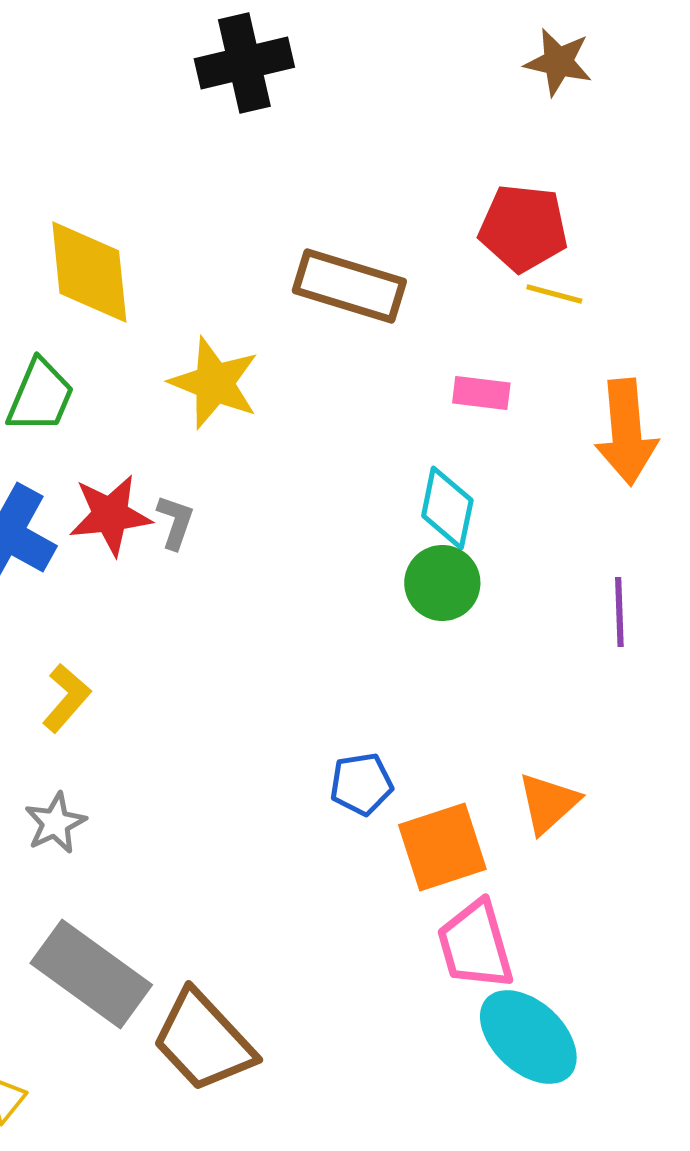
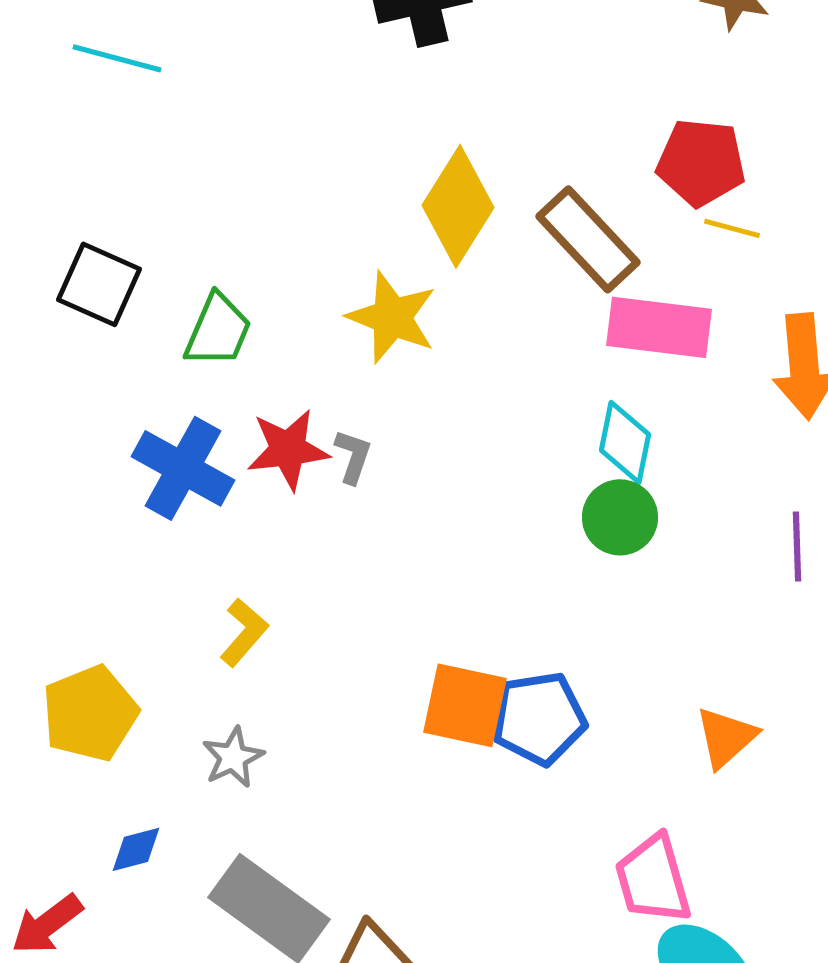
yellow diamond: (89, 272) -> (458, 206), moved, turned 38
brown rectangle: (349, 286) -> (588, 239), moved, turned 30
pink rectangle: (481, 393) -> (659, 327), size x1.8
blue pentagon: (361, 784) -> (539, 718), size x1.5
orange square: (442, 847) -> (465, 705), moved, turned 30

